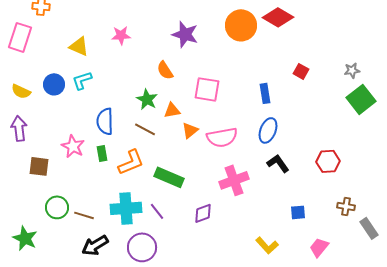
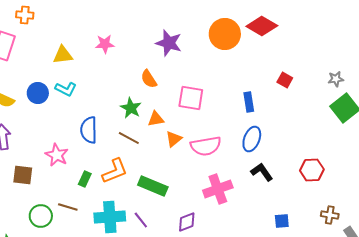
yellow triangle: (79, 46) -> (63, 55), turned -30
cyan L-shape: (82, 80) -> (66, 89), turned -135
green rectangle: (102, 153) -> (85, 179), moved, turned 35
brown line: (84, 215) -> (68, 207), moved

